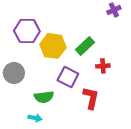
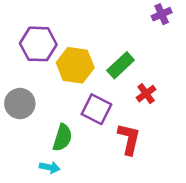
red cross: (103, 66) -> (146, 94), turned -32
green semicircle: (44, 97) -> (62, 138), turned -66

